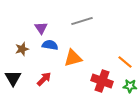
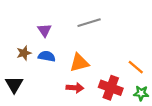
blue semicircle: (50, 45) -> (47, 56), moved
red arrow: (44, 79) -> (75, 88), moved, turned 49

